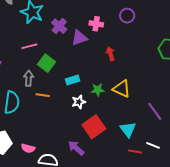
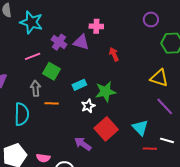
purple circle: (127, 16) -> (151, 19), moved
purple cross: (59, 26) -> (59, 42), moved
purple triangle: (79, 38) -> (81, 42), turned 42
yellow triangle: (122, 89) -> (159, 78), moved
green star: (98, 90) -> (105, 92), size x1.5
purple arrow: (76, 148) -> (83, 144), moved

